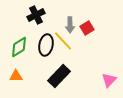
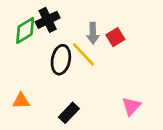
green diamond: (19, 47) -> (25, 30), moved
black rectangle: (59, 76) -> (69, 113), moved, size x0.7
pink triangle: (109, 80) -> (131, 106), moved

